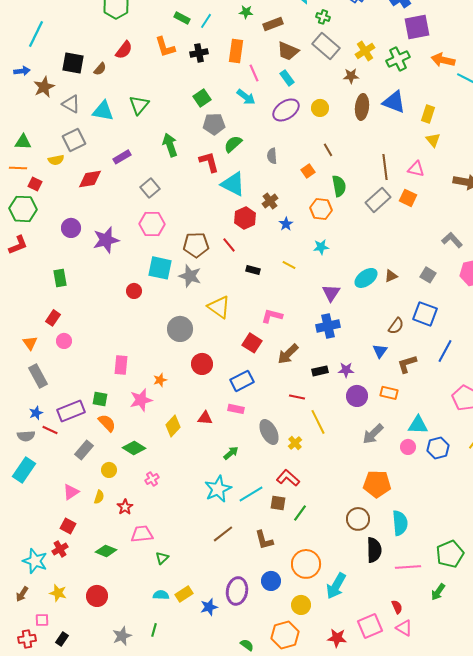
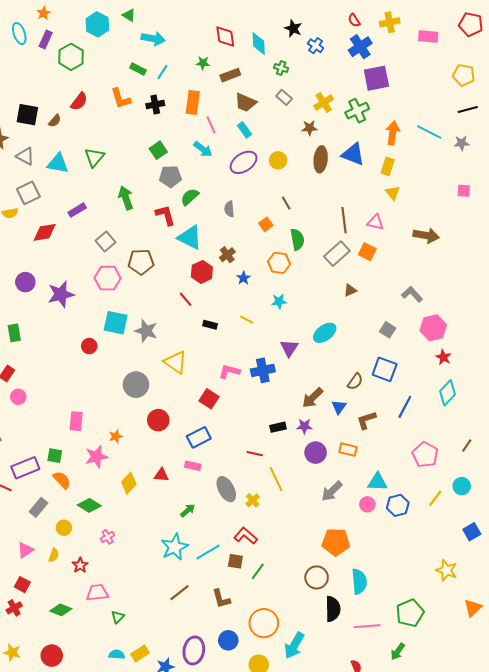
gray rectangle: (326, 46) -> (284, 97), size x0.6
orange arrow: (443, 60) -> (393, 133), moved, turned 85
brown pentagon: (196, 245) -> (141, 262), moved
brown triangle: (391, 276) -> (350, 290), moved
blue cross: (328, 326) -> (263, 370), moved
brown arrow: (288, 354) -> (313, 398), moved

